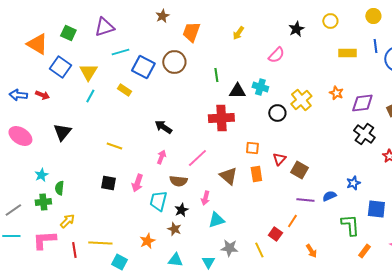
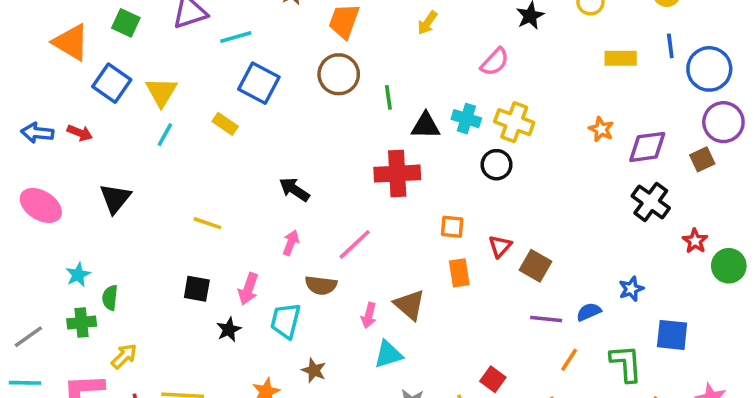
cyan line: (120, 52) -> (236, 37), moved
brown circle: (174, 62) -> (339, 74), moved
yellow cross: (301, 100) -> (514, 122), moved, turned -30
brown triangle: (228, 176) -> (410, 305), moved
black star: (181, 210) -> (229, 330), moved
orange line: (292, 221) -> (569, 360), moved

